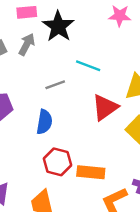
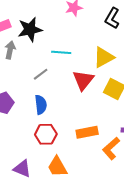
black star: (58, 26) -> (30, 29), turned -30
red hexagon: (57, 162) -> (46, 134), moved

